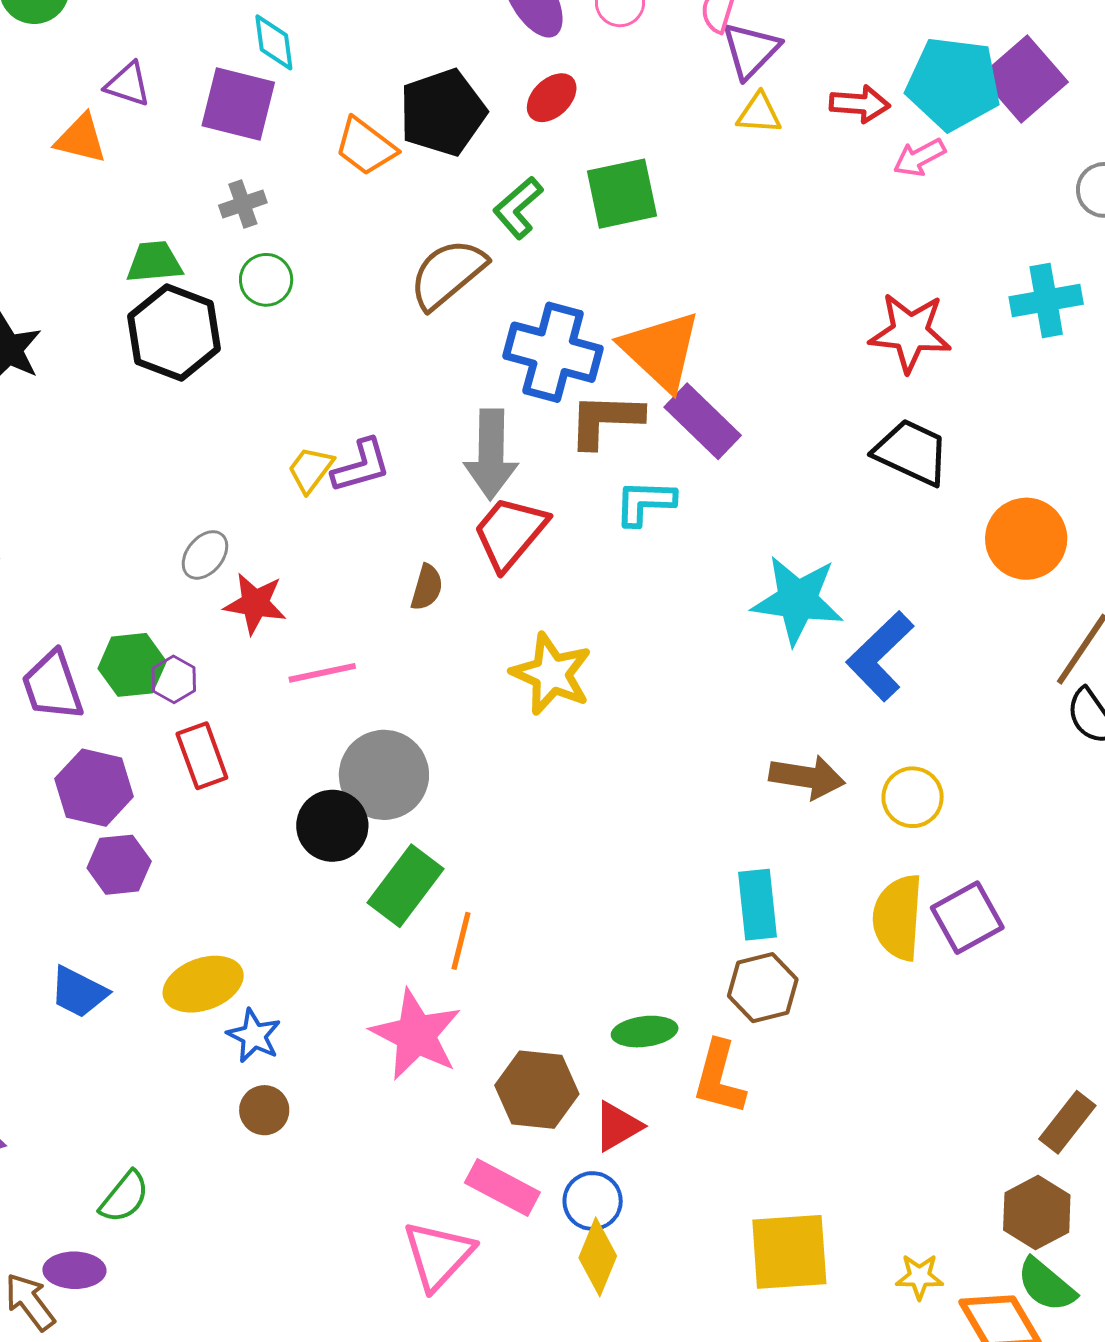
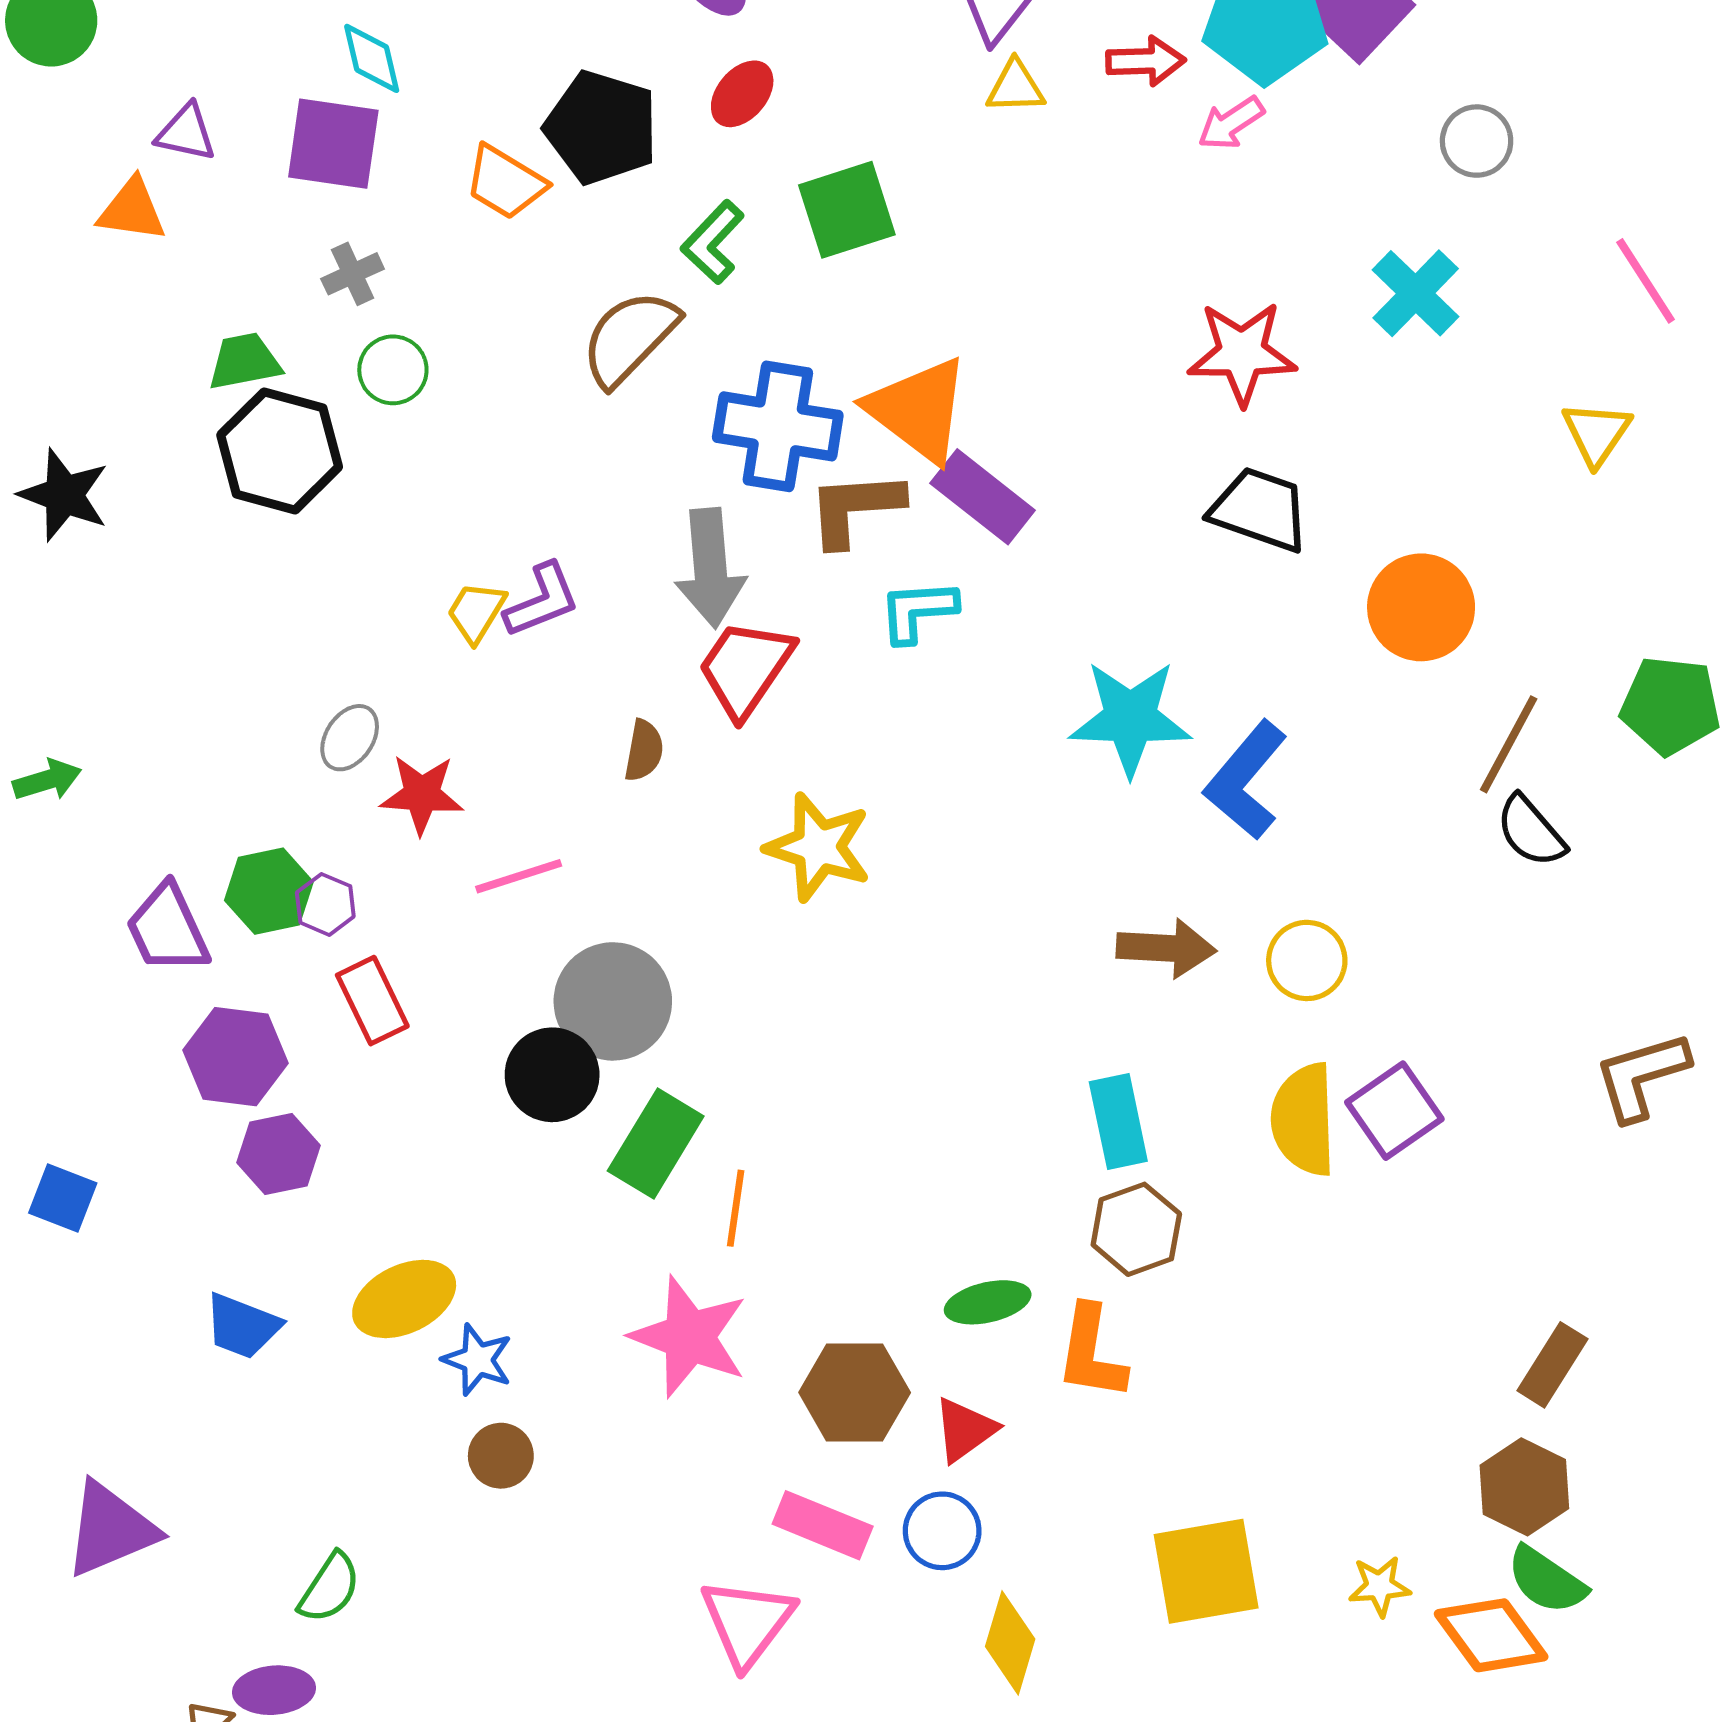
black pentagon: (443, 112) -> (601, 127), turned -30
cyan cross: (1046, 300) -> (1416, 293), turned -30
yellow diamond: (598, 1257) -> (1010, 1643), moved

